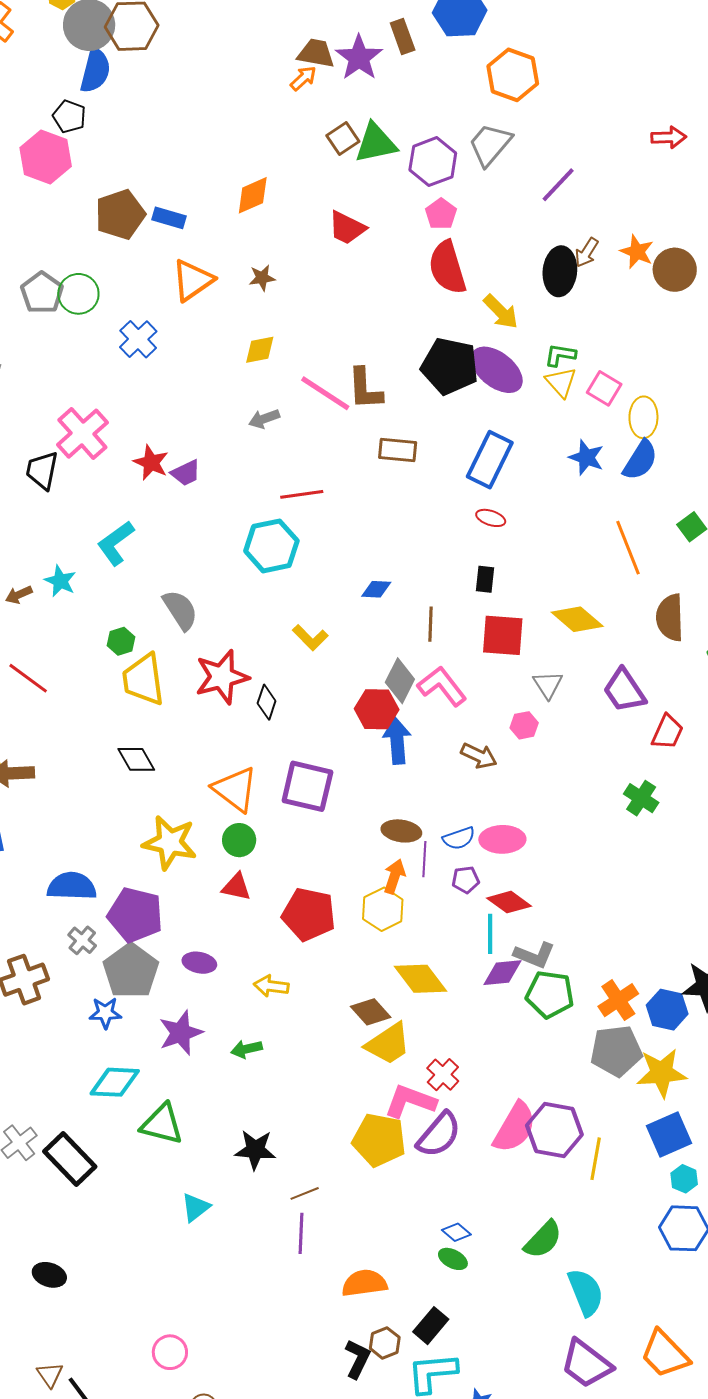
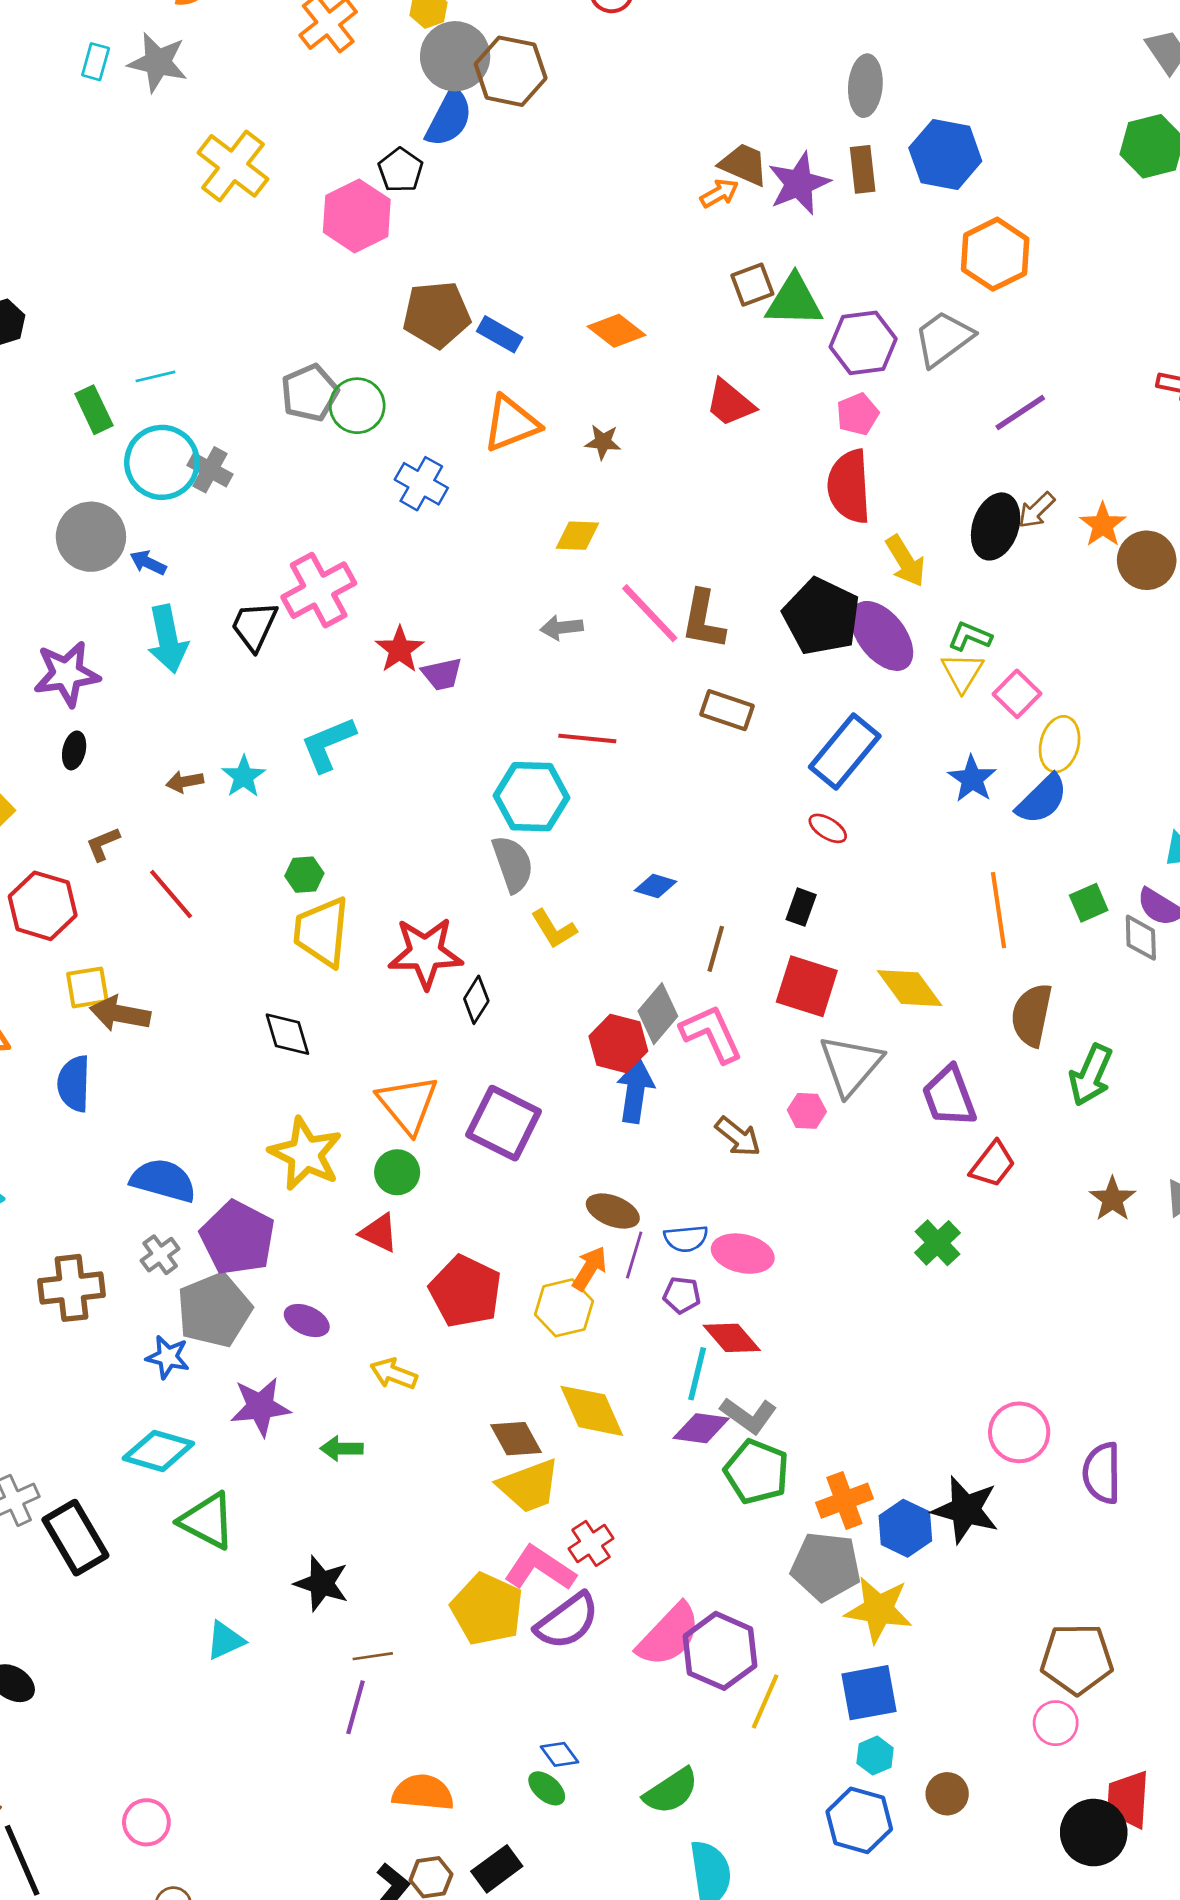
orange diamond: (253, 195) -> (616, 331), turned 48
blue cross: (138, 339) -> (421, 484), turned -30
gray semicircle: (180, 610) -> (513, 864), moved
gray triangle: (548, 685) -> (851, 1065), size x1.6

